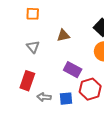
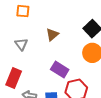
brown triangle: (63, 35) -> (52, 35), turned -32

